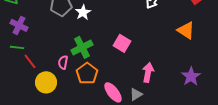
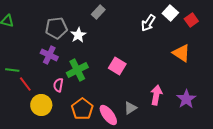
purple cross: (19, 25) -> (49, 55), moved
pink arrow: (148, 72) -> (156, 95), moved
orange pentagon: (87, 73) -> (82, 109), moved
gray triangle: (136, 94) -> (130, 108), moved

